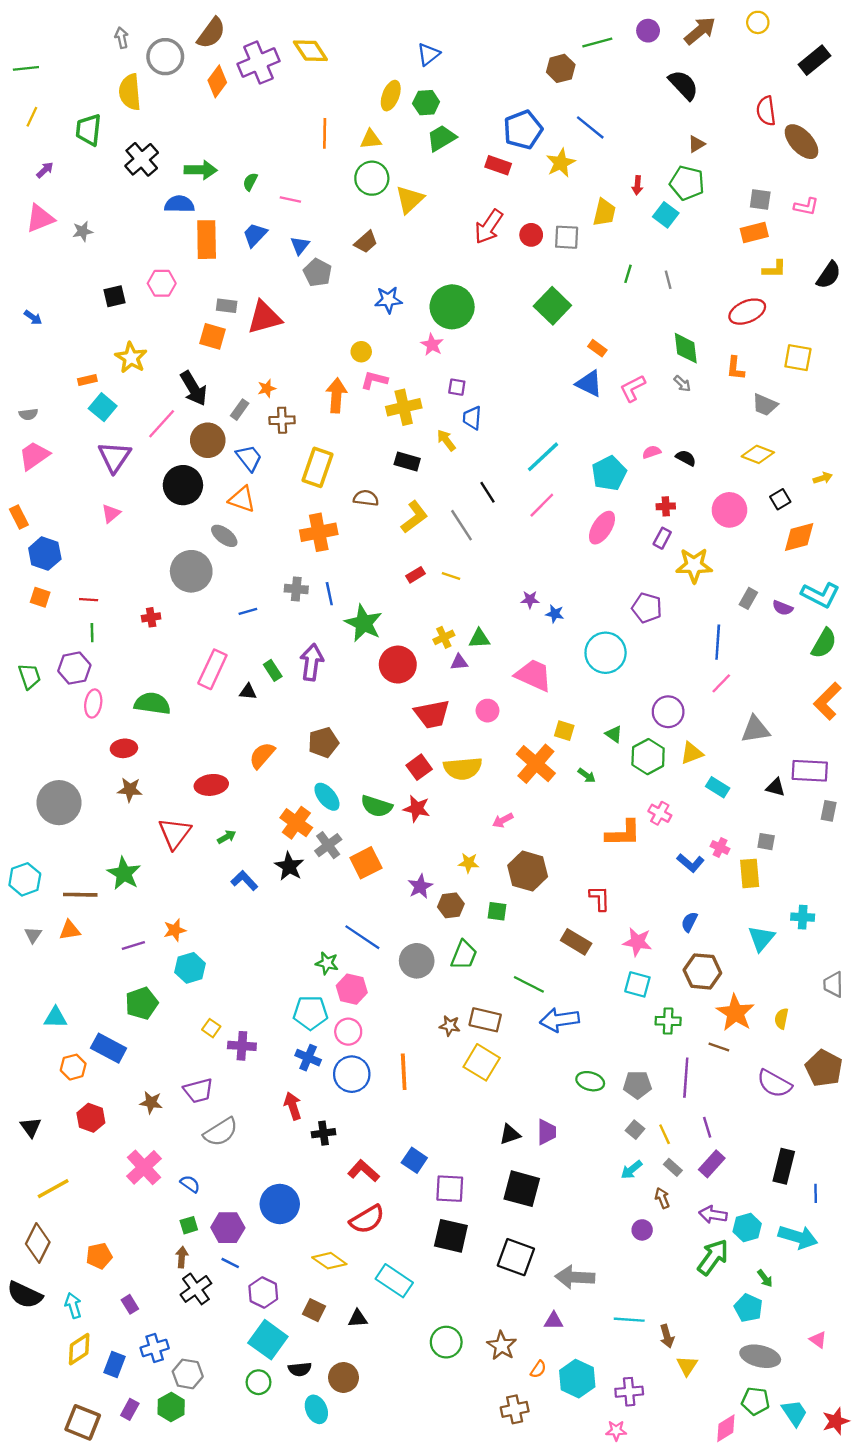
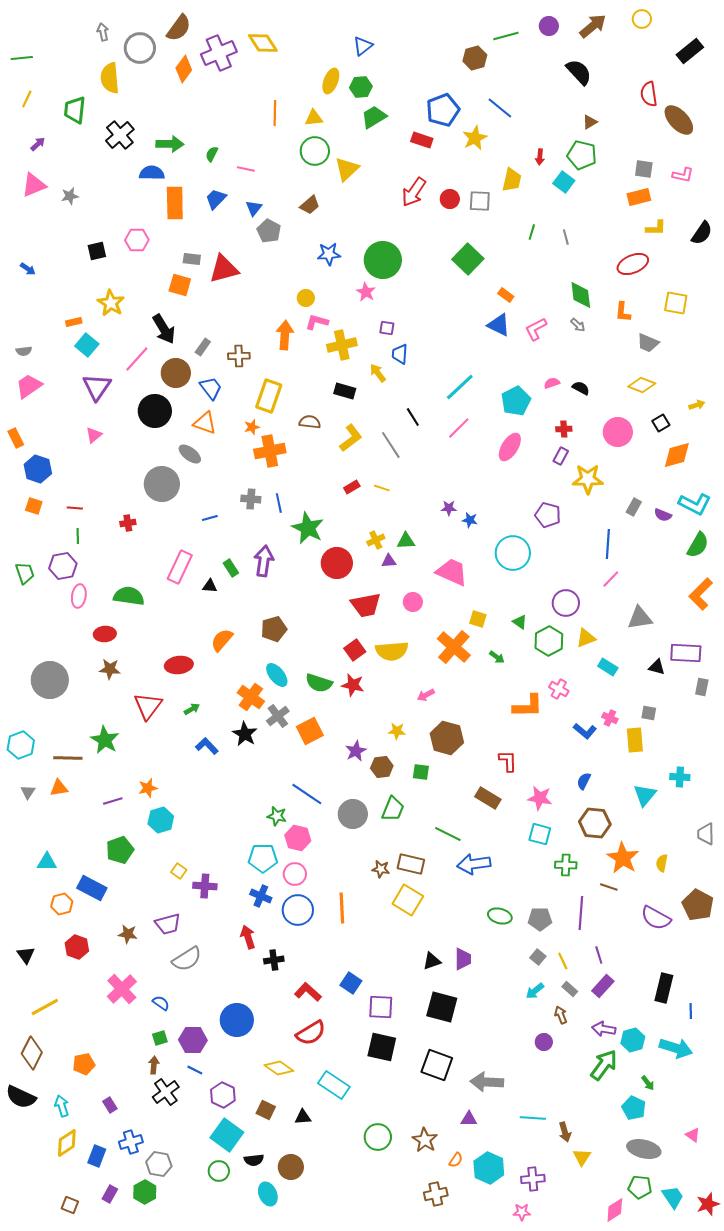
orange star: (267, 388) -> (252, 427), moved
brown square: (83, 1422) -> (70, 1205), size x0.6

